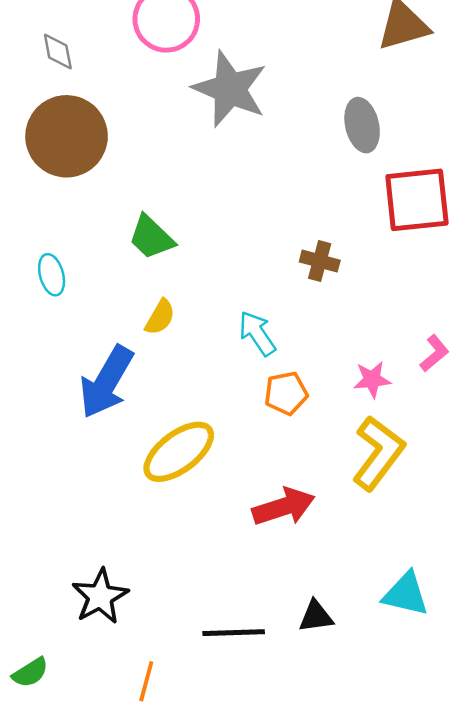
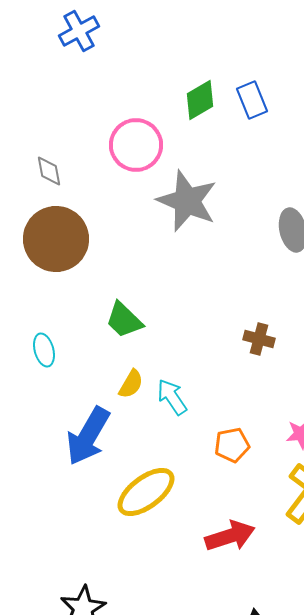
cyan arrow: (257, 333) -> (172, 397), moved

